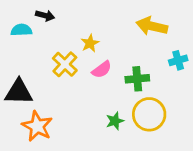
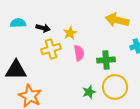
black arrow: (45, 16) -> (43, 28), moved
yellow cross: (65, 64) -> (51, 49), turned 30
pink semicircle: (102, 70) -> (79, 53), turned -63

